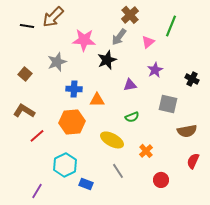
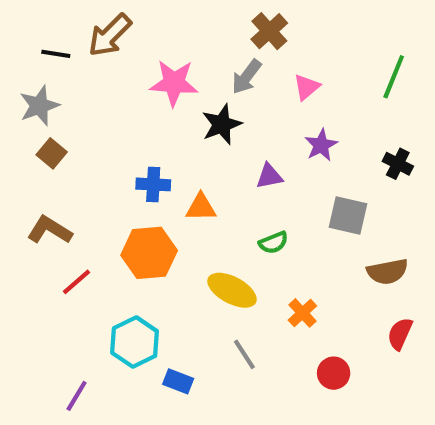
green line: (171, 26) -> (394, 77), moved
gray star: (57, 62) -> (39, 106), moved

